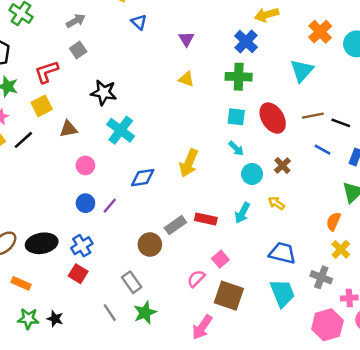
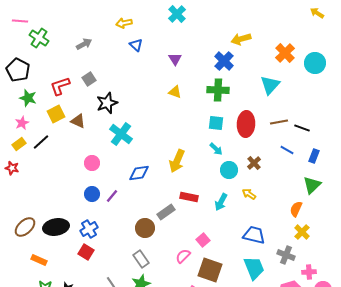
gray square: (78, 50) -> (89, 79), moved
black star: (104, 93) -> (107, 103), turned -30
red ellipse: (273, 118) -> (246, 124), turned 35
brown triangle: (68, 129) -> (78, 121), moved, turned 35
red rectangle: (206, 219) -> (189, 197), moved
gray rectangle: (132, 282) -> (141, 259), moved

